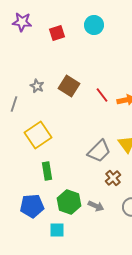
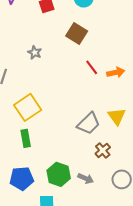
gray star: (37, 86) -> (35, 52), moved
brown square: (69, 86) -> (77, 33), moved
green rectangle: (47, 171) -> (26, 138), moved

